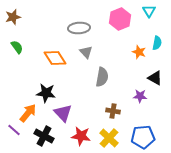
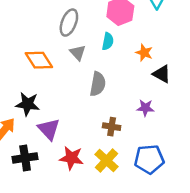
gray ellipse: (79, 28) -> (69, 23), turned -65
cyan semicircle: (157, 43) -> (108, 41), moved
black triangle: (155, 78) -> (162, 74), moved
black cross: (44, 136) -> (25, 158), turned -36

